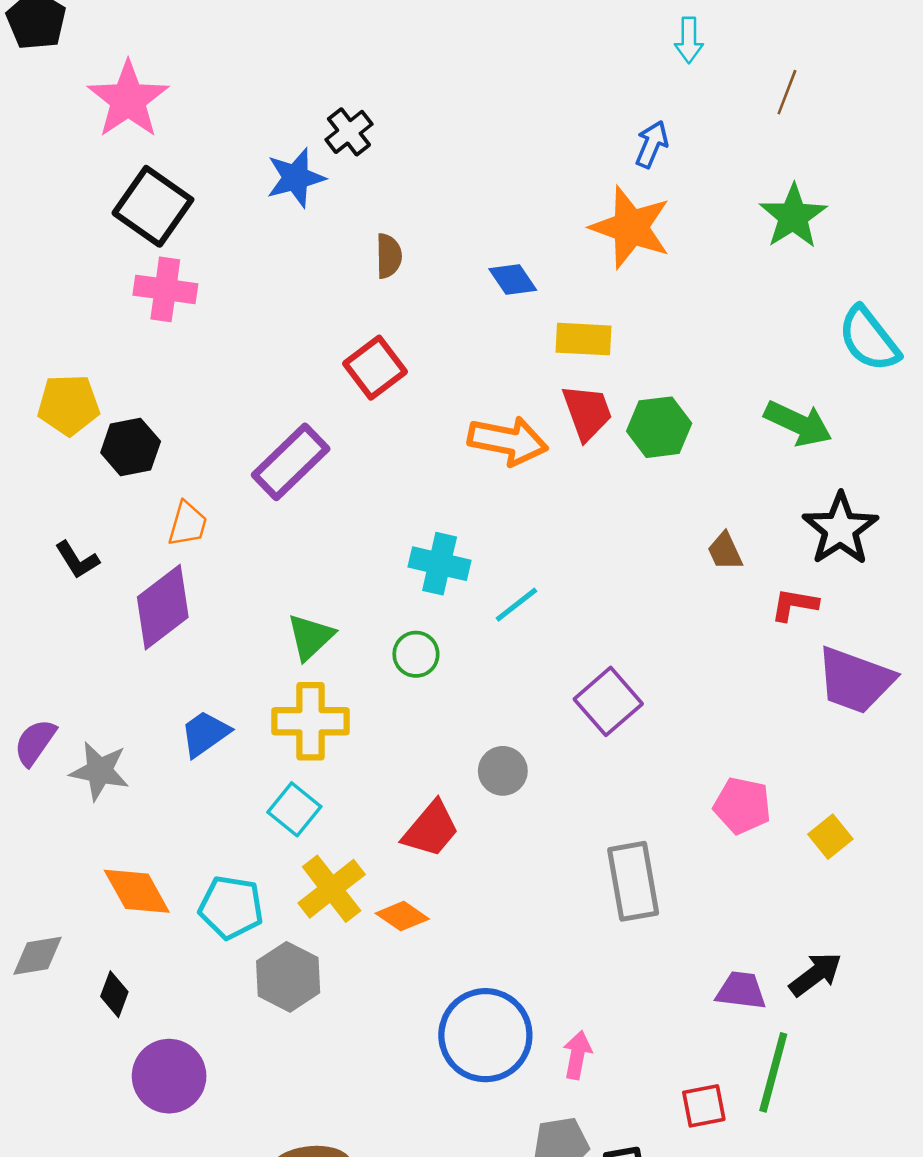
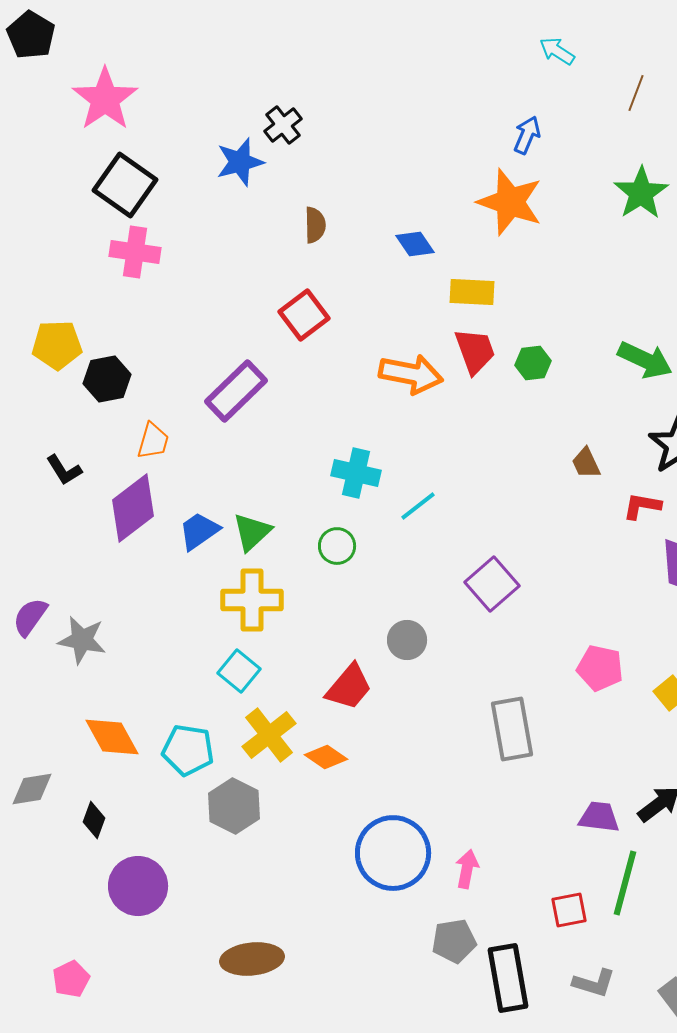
cyan arrow: (689, 40) -> (557, 51), turned 123
green hexagon: (659, 427) -> (533, 363), size x0.7
blue trapezoid: (205, 734) -> (199, 531), moved

